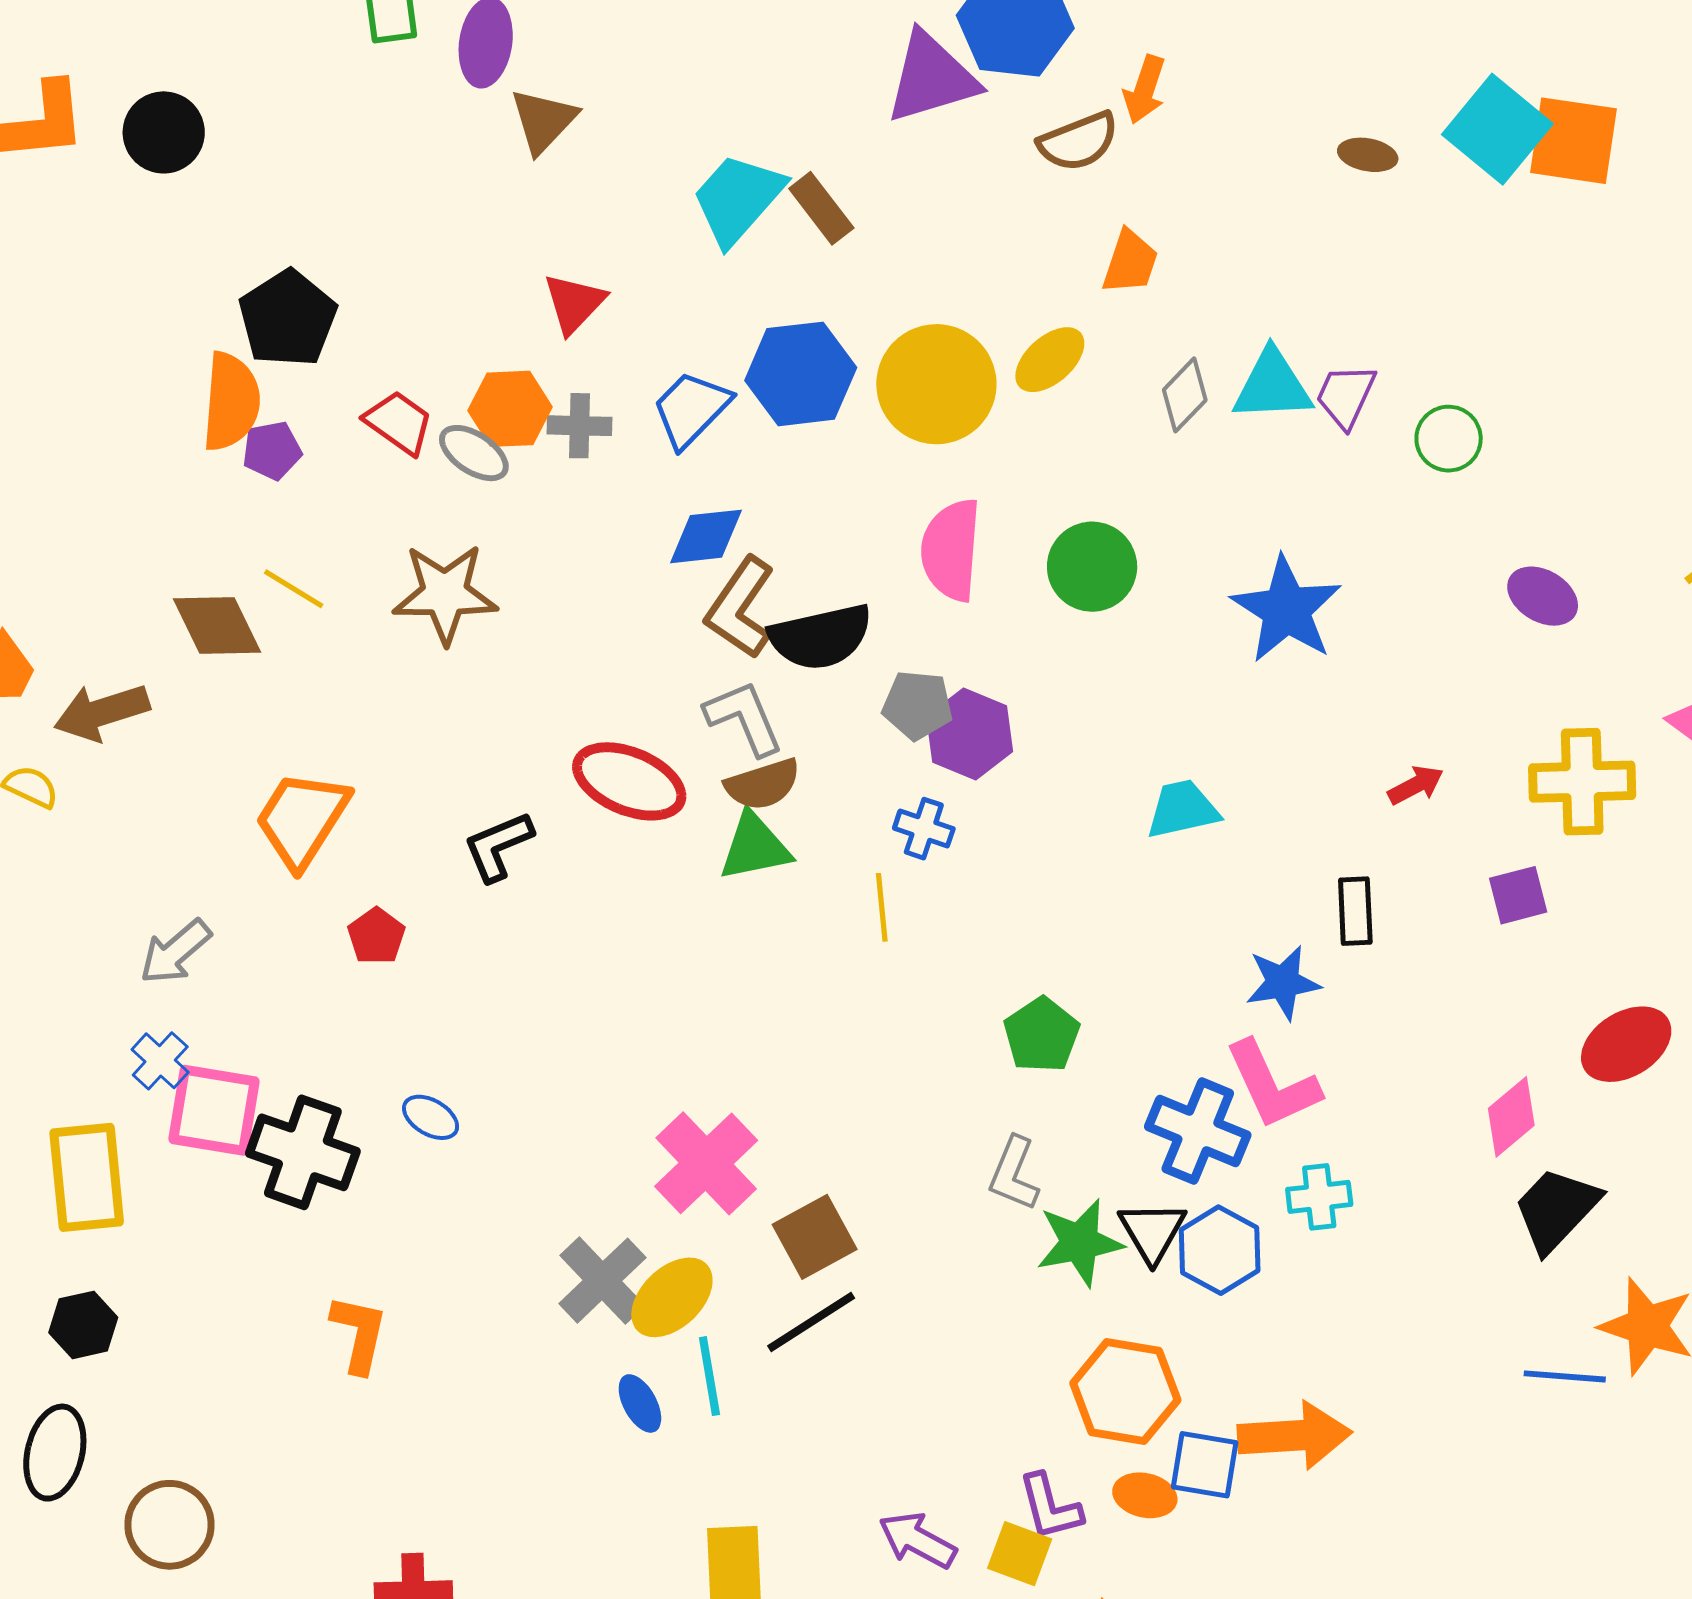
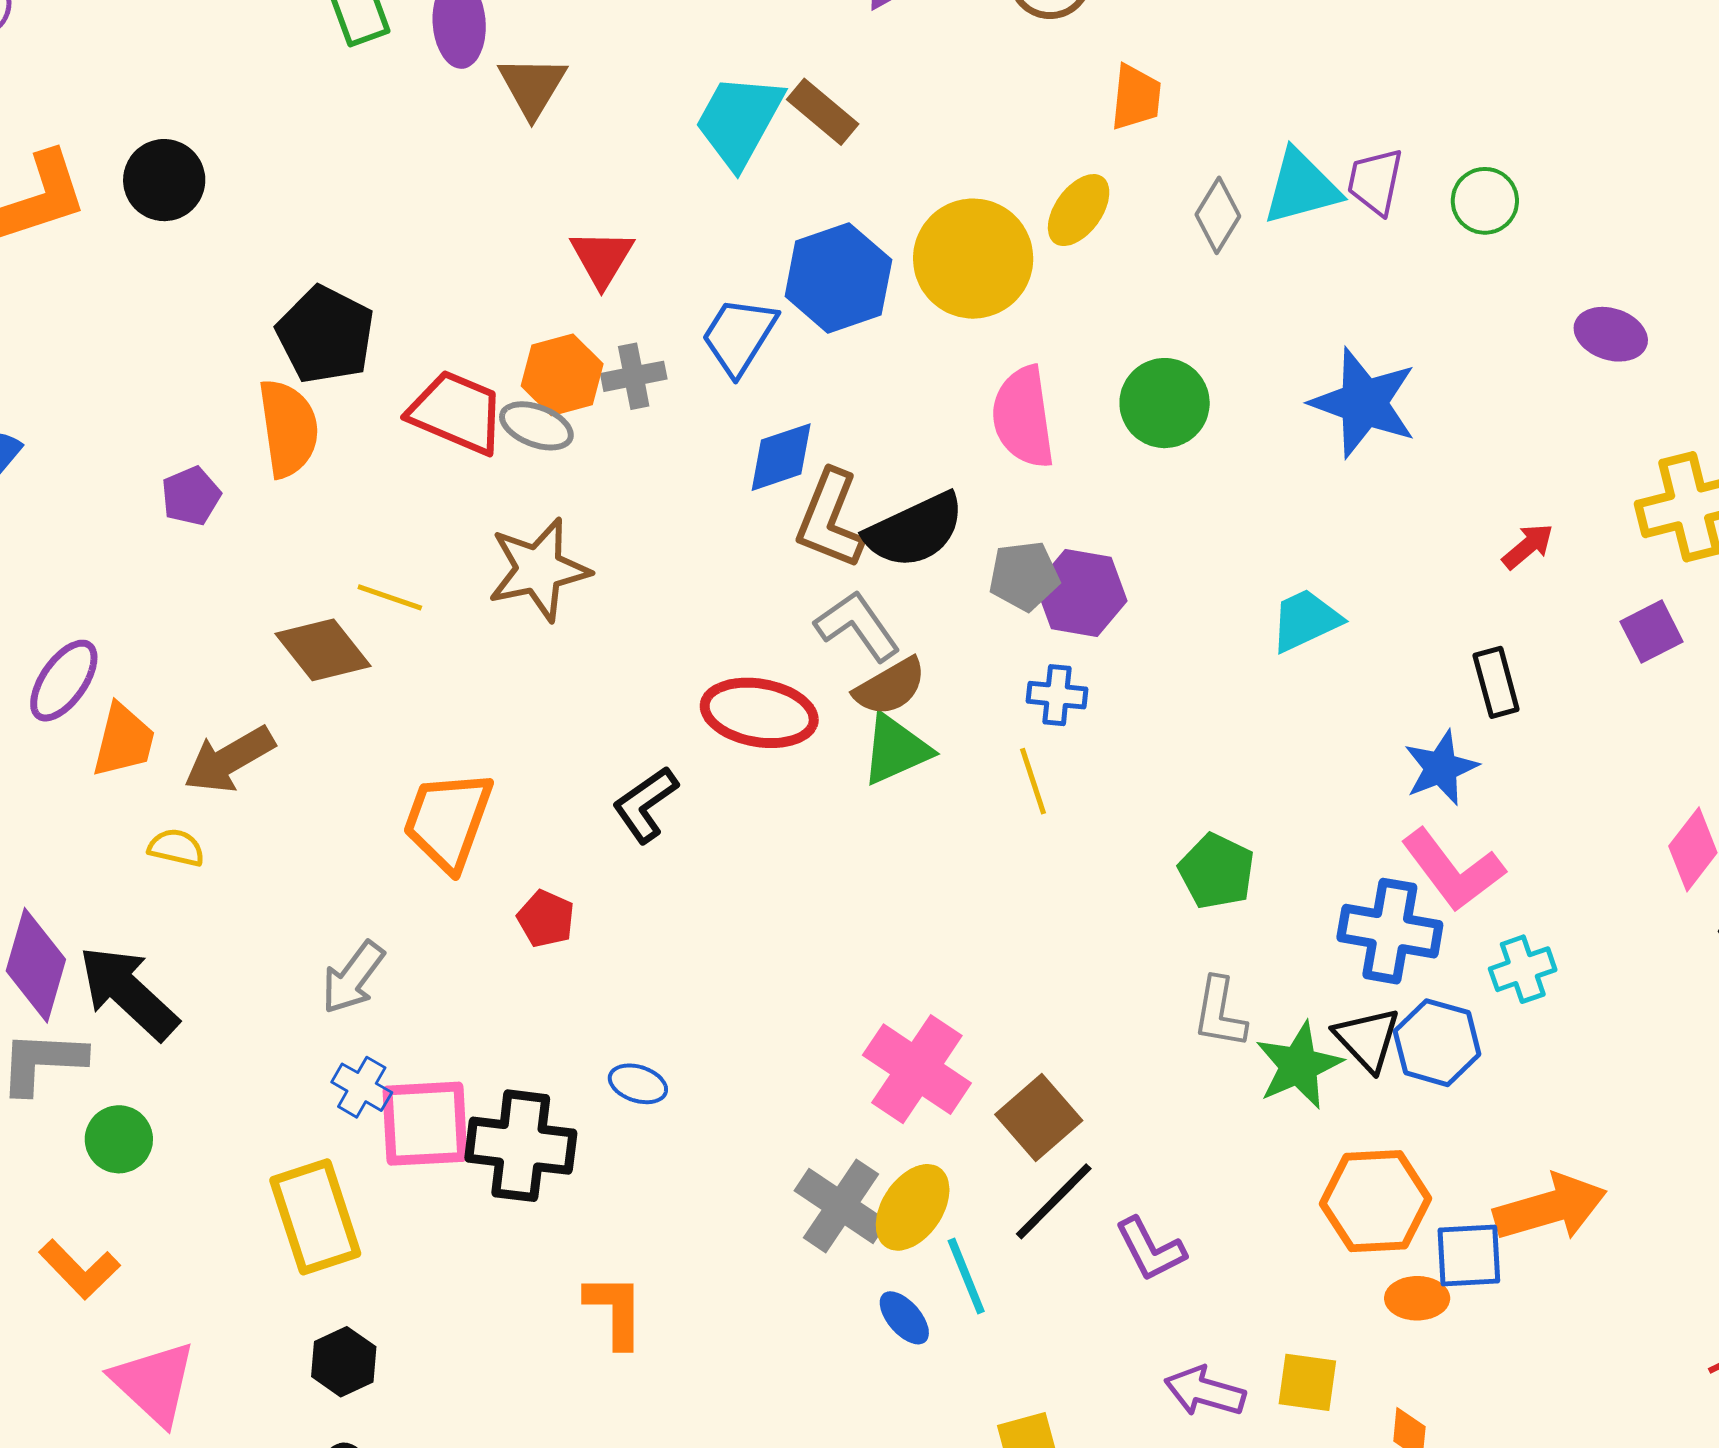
red trapezoid: (399, 422) -> (457, 412), size x1.4
purple pentagon: (272, 451) -> (191, 496), moved
purple L-shape: (1050, 1507) -> (1150, 1249), moved

